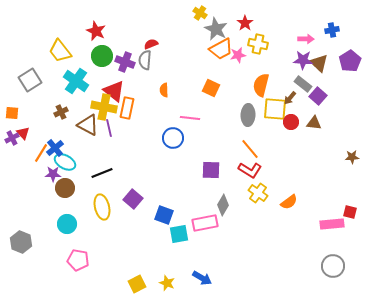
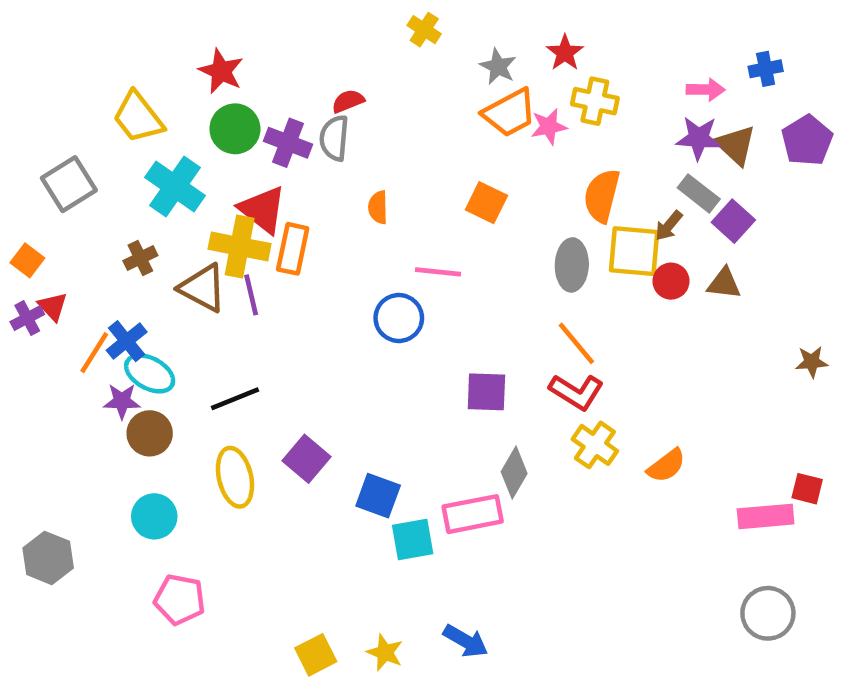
yellow cross: (200, 13) -> (424, 30), moved
gray star: (216, 29) -> (498, 67), size x0.7
orange square: (12, 113) -> (27, 260), turned 32

